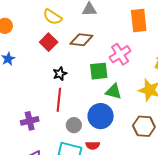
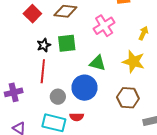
green square: (99, 71) -> (67, 43), moved

